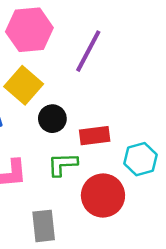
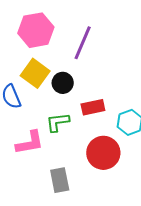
black circle: (52, 119) -> (63, 83), moved
green L-shape: (63, 164) -> (58, 122), moved

